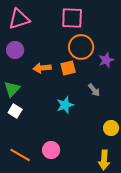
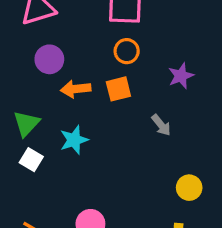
orange circle: (81, 47) -> (127, 51), moved, size x0.6
purple circle: (15, 50) -> (49, 59), moved
cyan star: (65, 105) -> (74, 140), moved

